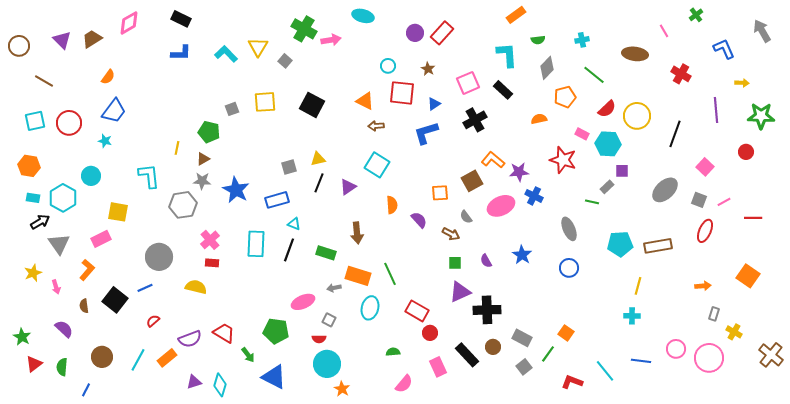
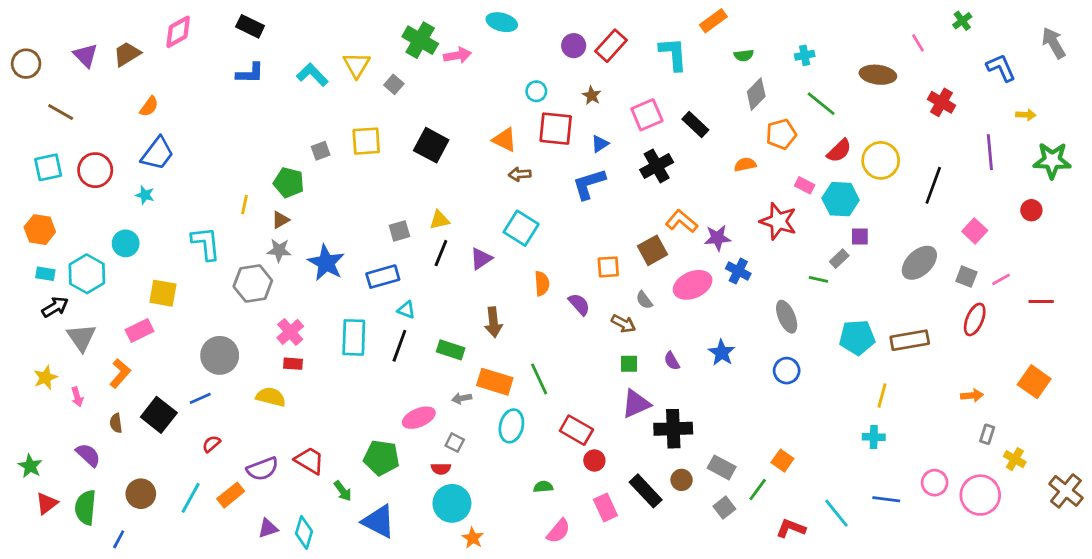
cyan L-shape: (507, 55) -> (673, 54), moved
green semicircle: (62, 367) -> (85, 508), size x1.4

